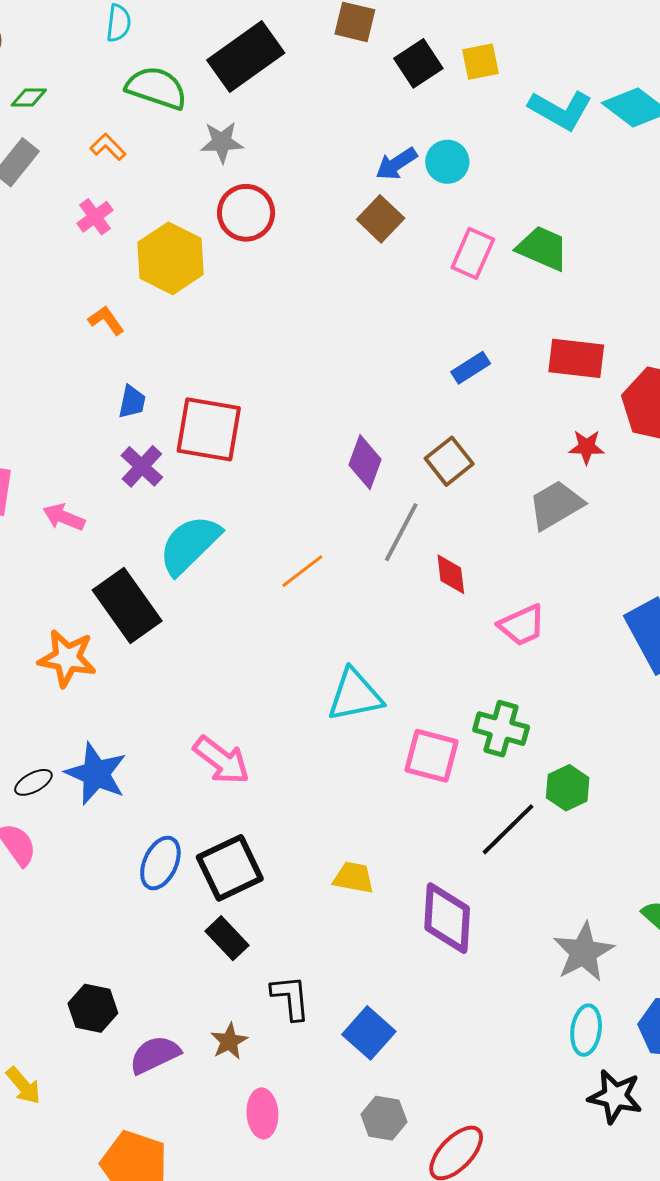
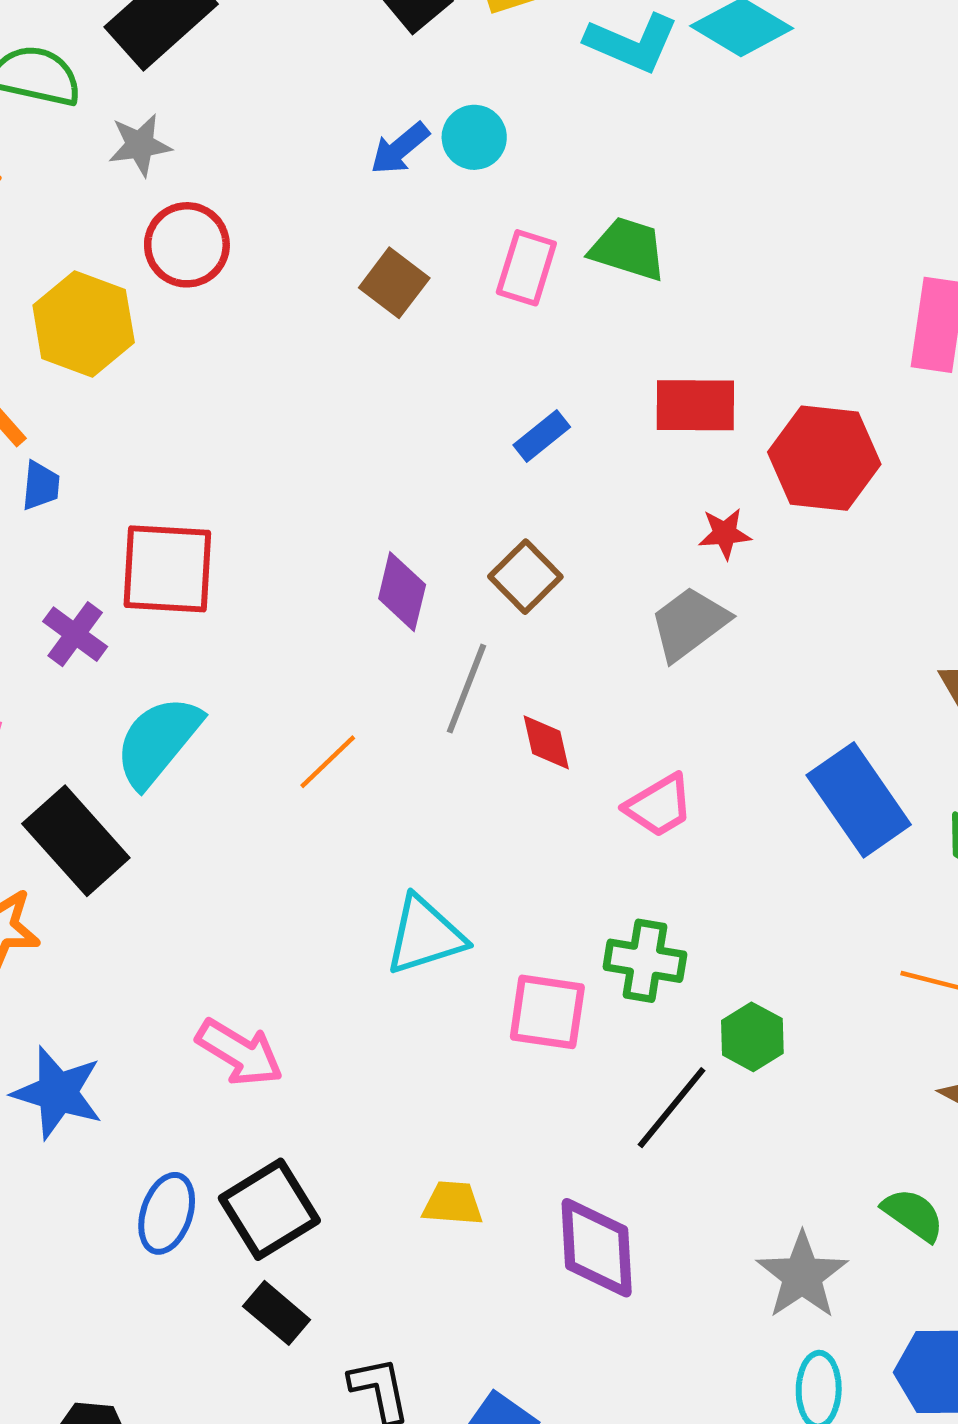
brown square: (381, 219) -> (394, 283), moved
blue trapezoid: (132, 402) -> (41, 486), moved

